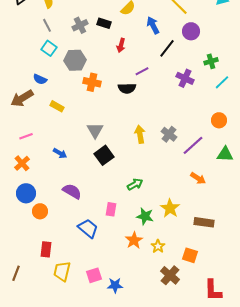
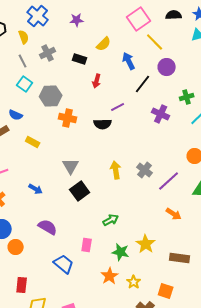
gray cross: (80, 25) -> (48, 53), moved

